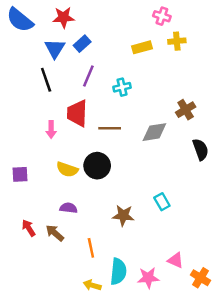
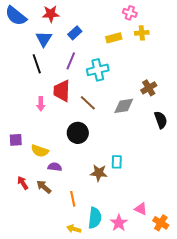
blue rectangle: (82, 44) -> (75, 33), moved
cyan cross: (122, 87) -> (98, 70), size x1.5
brown line: (110, 128) -> (88, 103), turned 42
yellow semicircle: (67, 169) -> (40, 151), moved
cyan rectangle: (162, 202) -> (117, 162), moved, turned 32
pink star: (148, 278) -> (119, 223), turned -30

